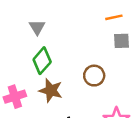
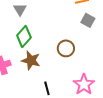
gray square: (121, 41) -> (88, 20), turned 32

